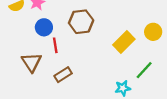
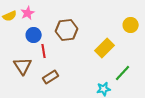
yellow circle: (153, 32) -> (131, 25), moved

